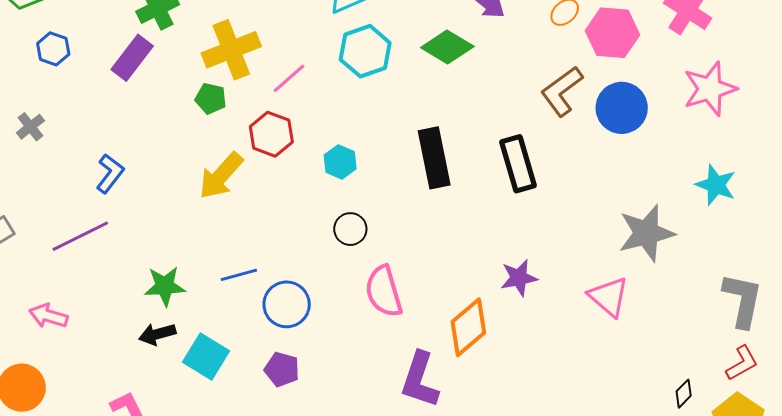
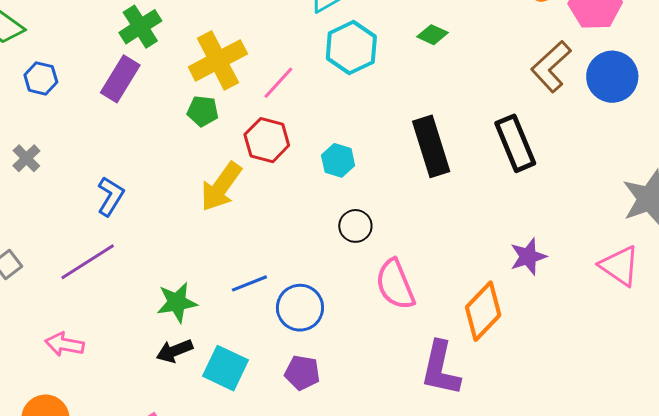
green diamond: (447, 47) -> (432, 35), size x0.6

